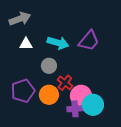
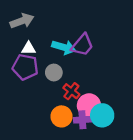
purple trapezoid: (89, 41) -> (82, 45), moved
purple pentagon: (23, 91) -> (25, 67), moved, turned 30
orange circle: (49, 95) -> (62, 116), moved

